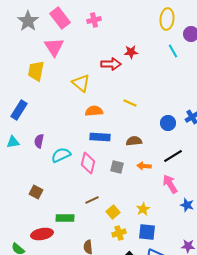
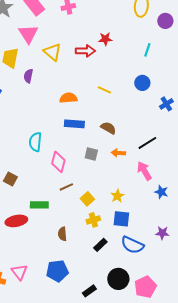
cyan line: (173, 51) -> (147, 50), moved, turned 48
yellow triangle: (81, 83) -> (52, 52), moved
blue circle: (168, 123) -> (142, 83), moved
purple semicircle: (39, 141) -> (28, 76), moved
brown semicircle: (134, 141) -> (108, 128), turned 35
cyan semicircle: (61, 155) -> (35, 142), turned -60
pink diamond: (88, 163) -> (58, 162), moved

